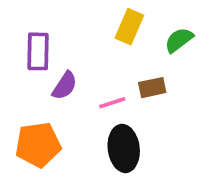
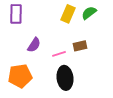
green semicircle: (179, 40) -> (89, 13), moved
purple rectangle: (38, 51) -> (16, 14), moved

